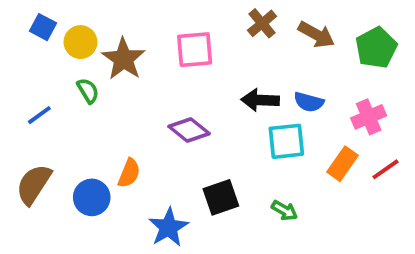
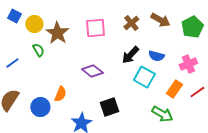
brown cross: (262, 23) -> (131, 23), moved
black arrow: (260, 100) -> (130, 55), turned -48
cyan square: (286, 141) -> (144, 77), turned 35
green arrow: (284, 211) -> (162, 114), moved, size x1.5

